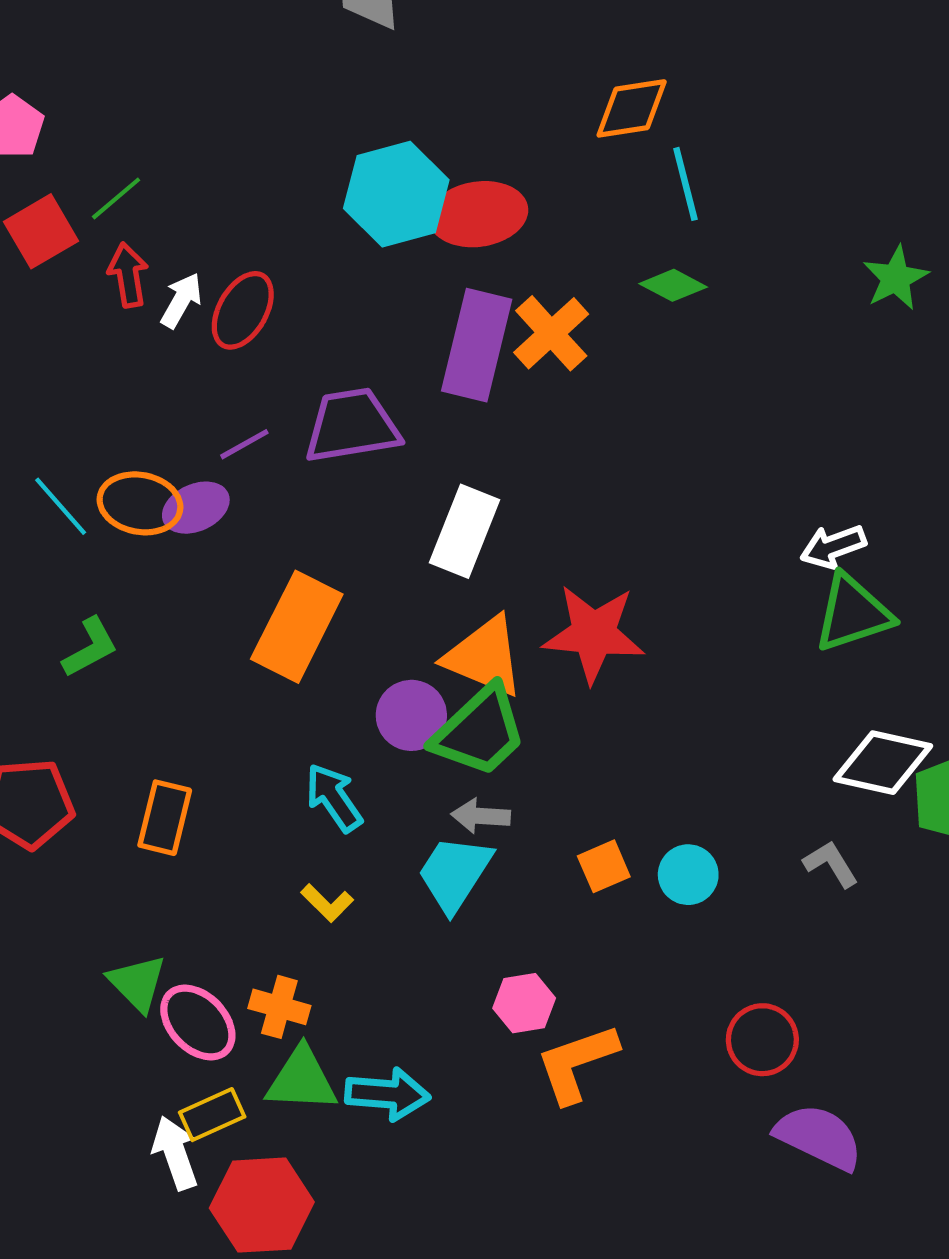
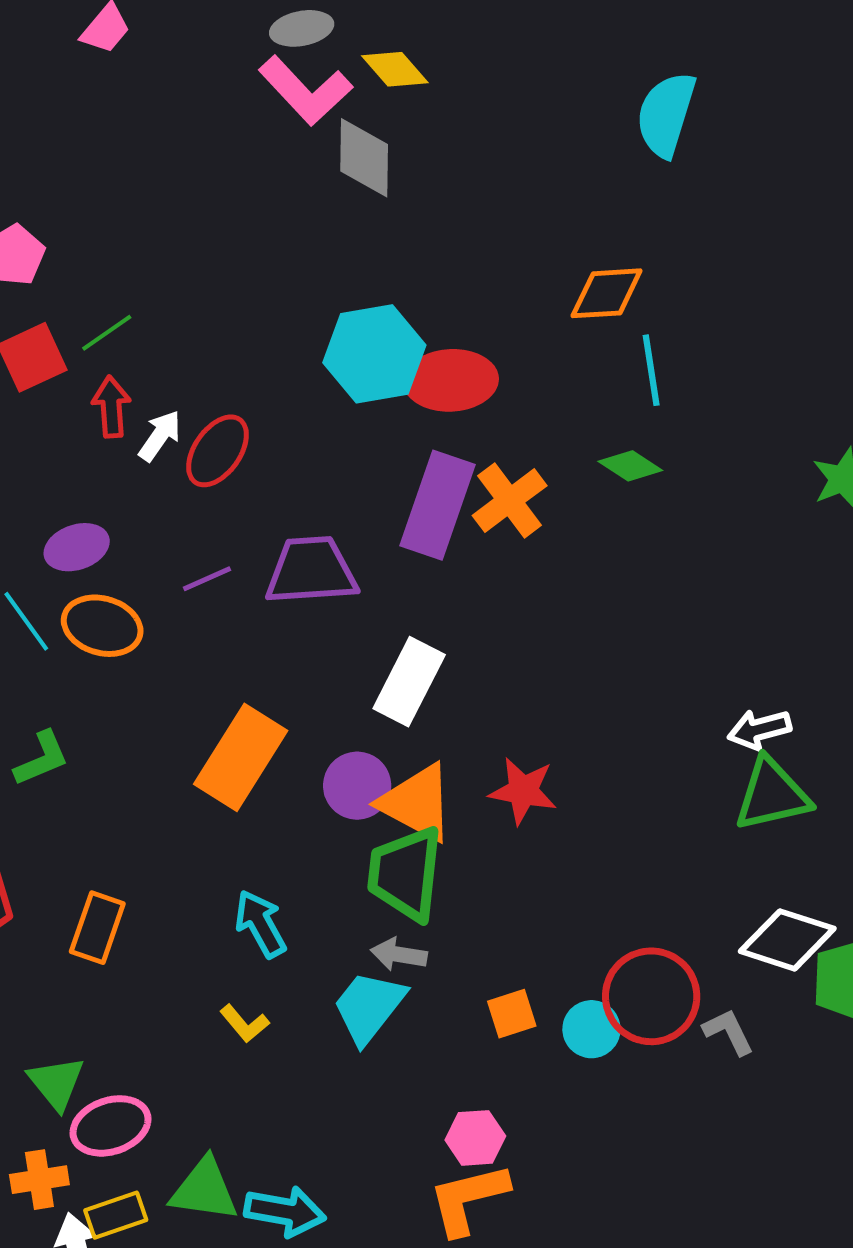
purple ellipse: (196, 508) -> (77, 547), moved
red star: (594, 634) -> (523, 791), size x0.7
purple circle: (411, 715) -> (357, 786), moved
green trapezoid: (480, 731) -> (405, 874), turned 134
pink hexagon: (524, 1003) -> (475, 1138), moved
orange cross: (279, 1007) -> (39, 1180), moved, turned -30
pink ellipse: (198, 1022) -> (111, 1126), turned -70
red circle: (762, 1040) -> (651, 996), moved, size x1.4

